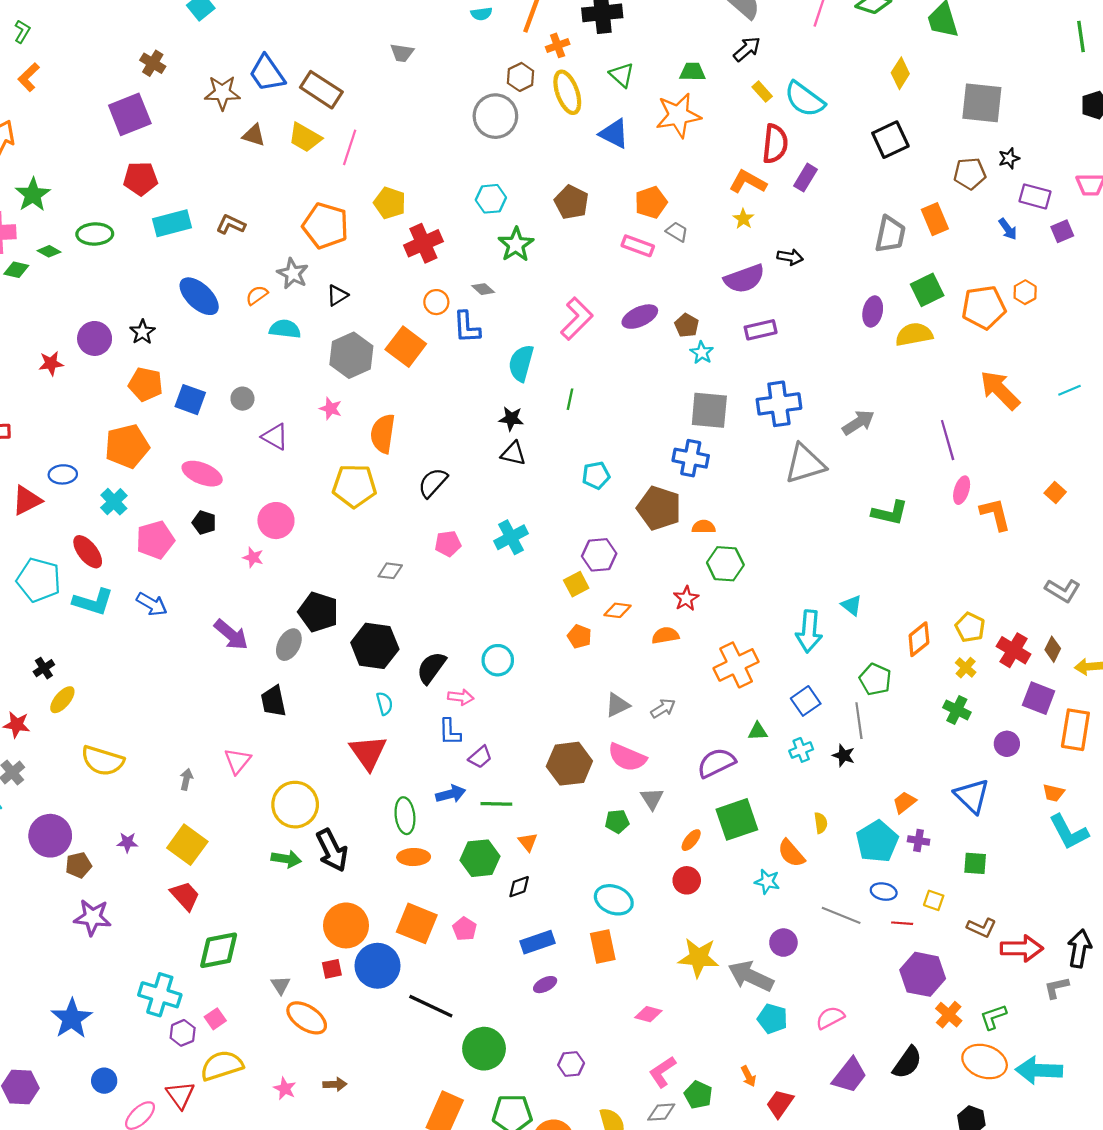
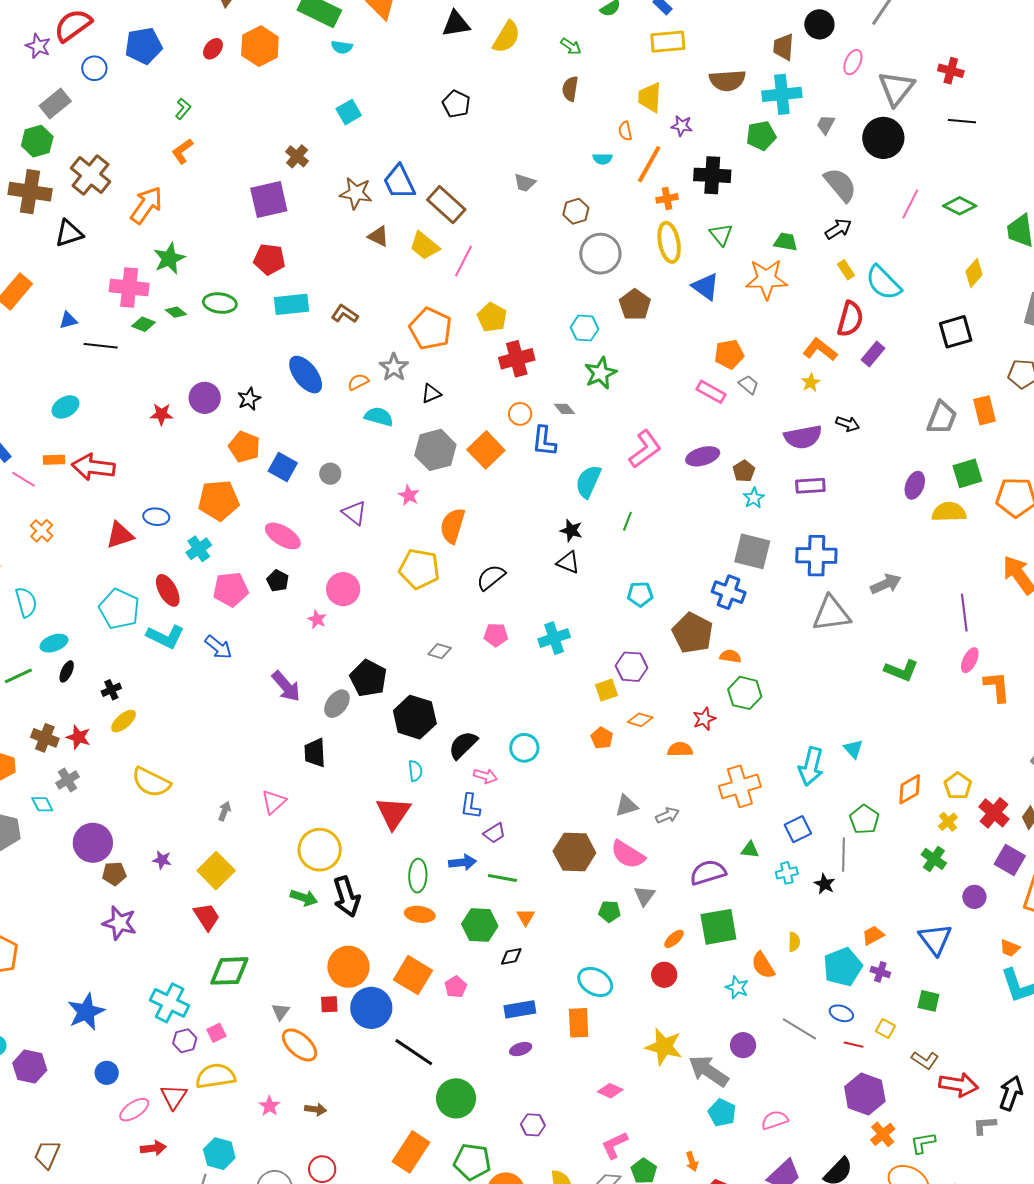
brown hexagon: (521, 77) -> (576, 211), moved
brown pentagon: (571, 202) -> (635, 305), moved

